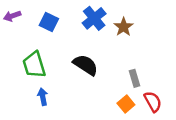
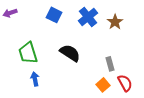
blue cross: (94, 18) -> (88, 17), moved
blue square: (49, 22) -> (54, 15), moved
brown star: (123, 27) -> (115, 22), moved

